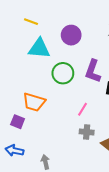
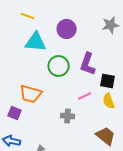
pink line: (82, 109) -> (85, 96), moved, turned 32
gray cross: (87, 132) -> (68, 116), moved

